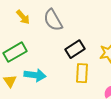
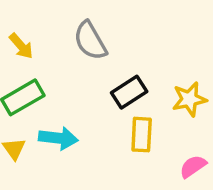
yellow arrow: (23, 17) -> (21, 46), moved

